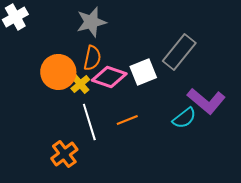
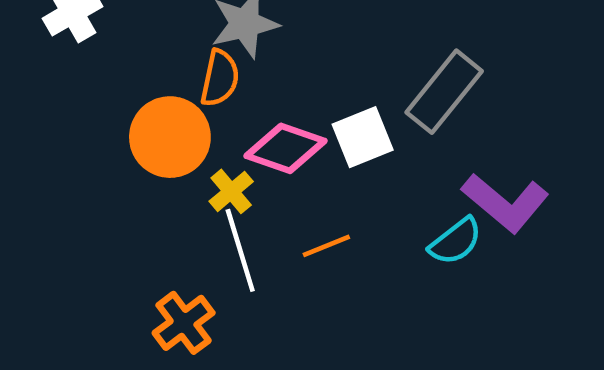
orange semicircle: (92, 58) -> (220, 78), moved
yellow cross: (80, 84) -> (231, 191), moved

